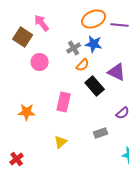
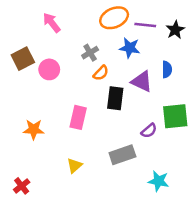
brown square: (23, 37) -> (23, 59), moved, turned 30
blue star: (94, 44) -> (130, 48), moved
black rectangle: (95, 86) -> (115, 98), turned 48
gray rectangle: (101, 133) -> (122, 155), size x1.5

